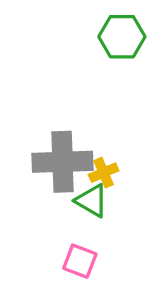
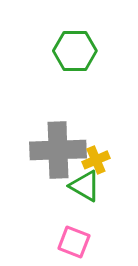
green hexagon: (122, 37) -> (75, 51), moved

